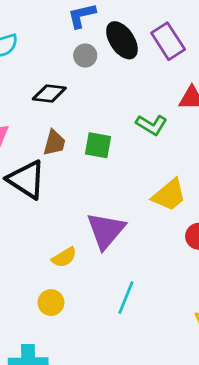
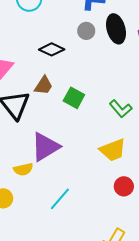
green L-shape: (151, 125) -> (121, 109), moved
purple triangle: (106, 231) -> (45, 147), moved
cyan line: (126, 298) -> (60, 199), moved

